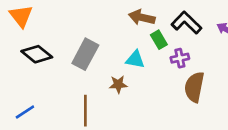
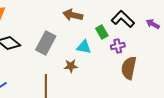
brown arrow: (142, 17) -> (73, 15), moved

